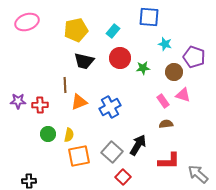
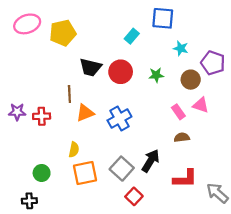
yellow pentagon: (76, 30) -> (63, 33), moved
cyan rectangle: (113, 31) -> (132, 36), moved
red circle: (120, 58) -> (121, 72), moved
green circle: (48, 134) -> (42, 173), moved

